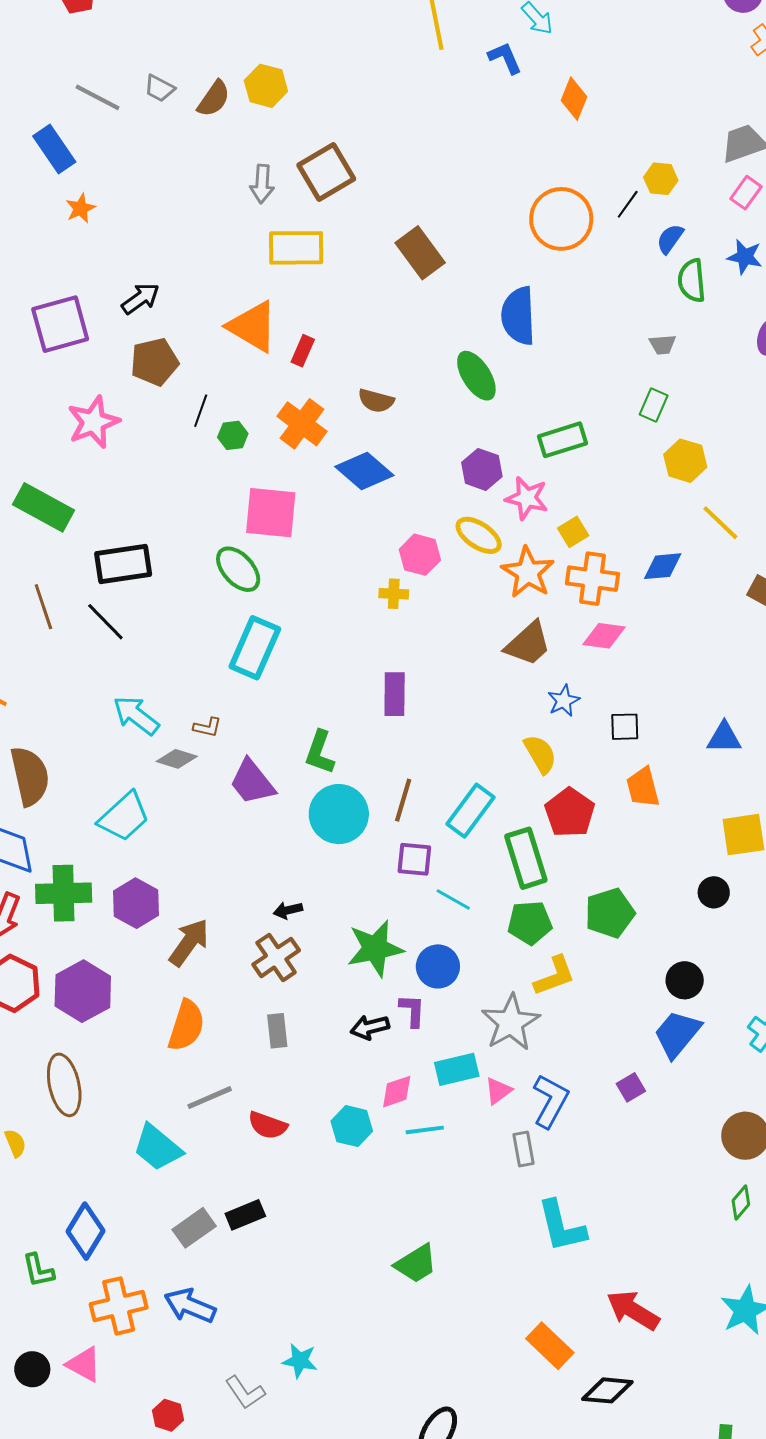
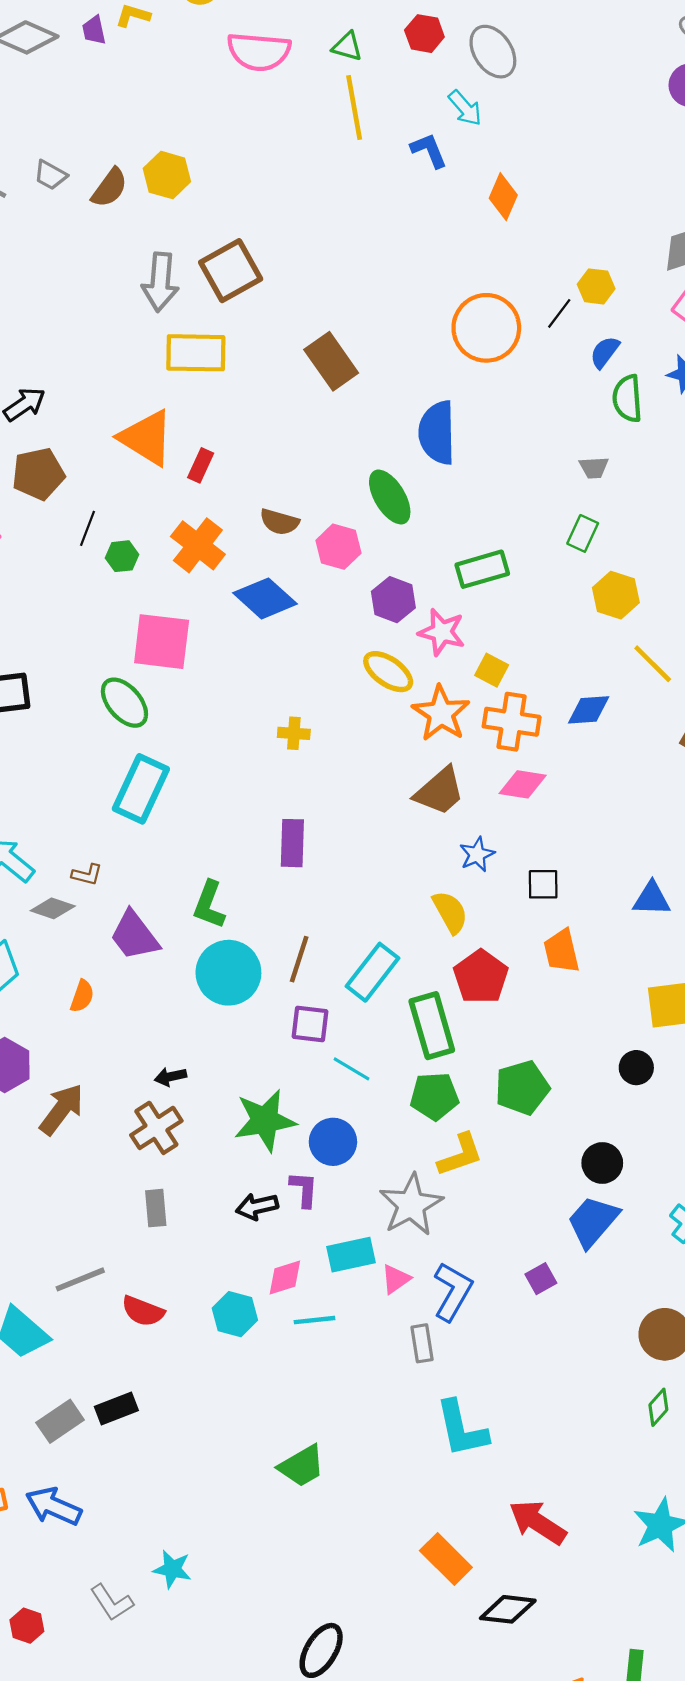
gray arrow: (262, 184) -> (160, 282), size x1.4
yellow square: (573, 532) -> (492, 670), turned -32
pink hexagon: (420, 555) -> (338, 547), moved
orange semicircle: (186, 1025) -> (82, 996), moved, size x0.6

